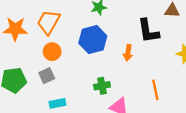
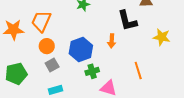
blue hexagon: (93, 40) -> (81, 50), moved
gray square: (47, 76) -> (52, 65), moved

